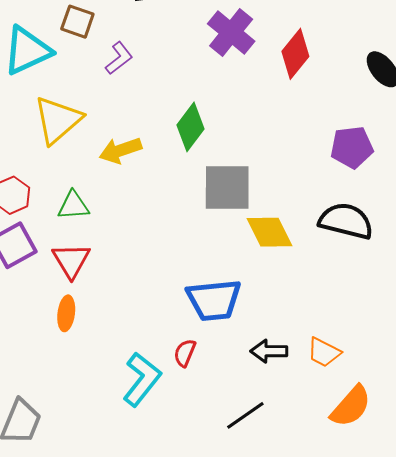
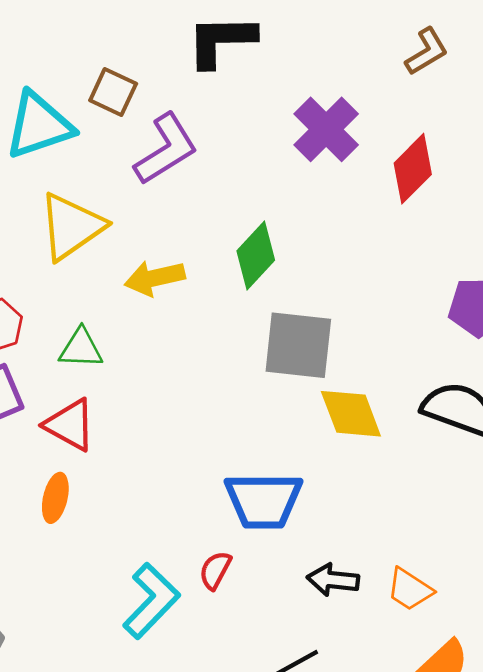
purple L-shape: (119, 58) -> (166, 149), size x1.6
red triangle: (71, 260) -> (70, 425), turned -36

